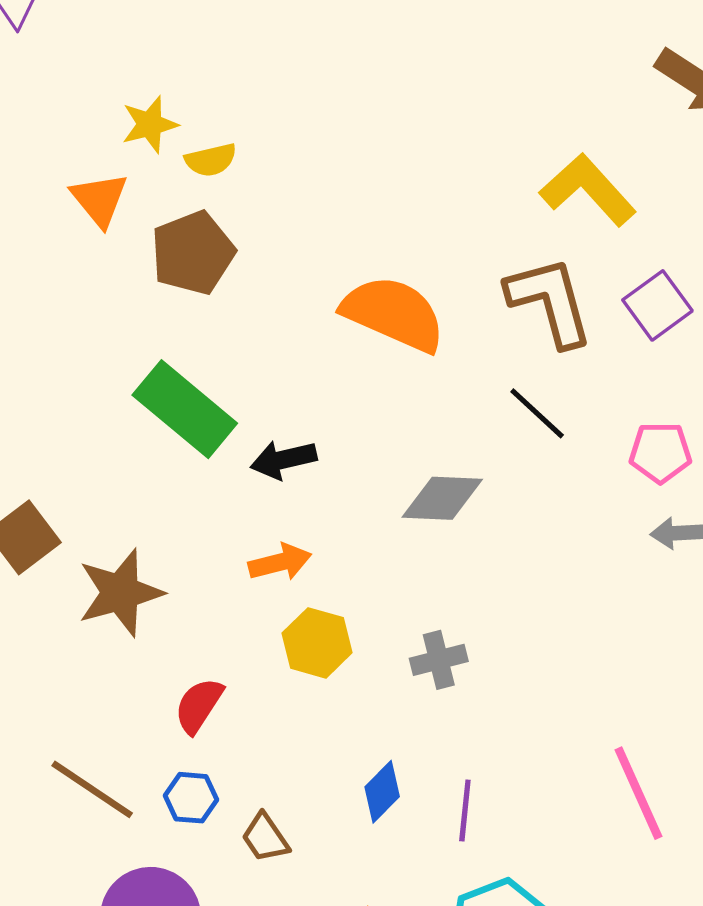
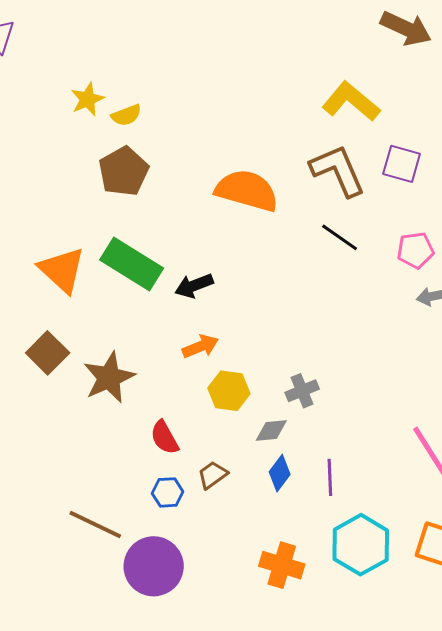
orange triangle: (99, 199) -> (62, 270), moved, size x1.4
purple square: (657, 305) -> (402, 164), turned -30
gray diamond: (442, 498) -> (271, 431), moved, size x0.7
red semicircle: (199, 706) -> (164, 438), turned -54
brown line: (92, 789) -> (95, 525), moved
brown trapezoid: (265, 838) -> (213, 475), moved, turned 96

